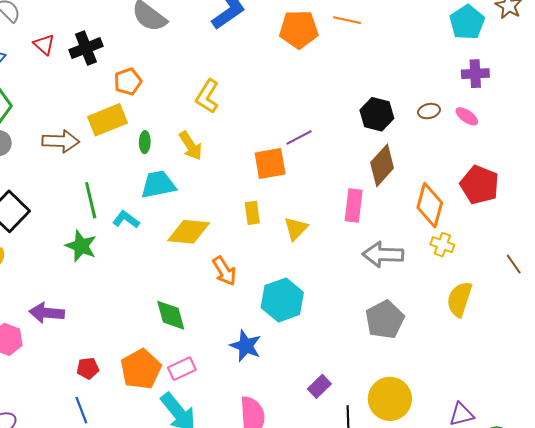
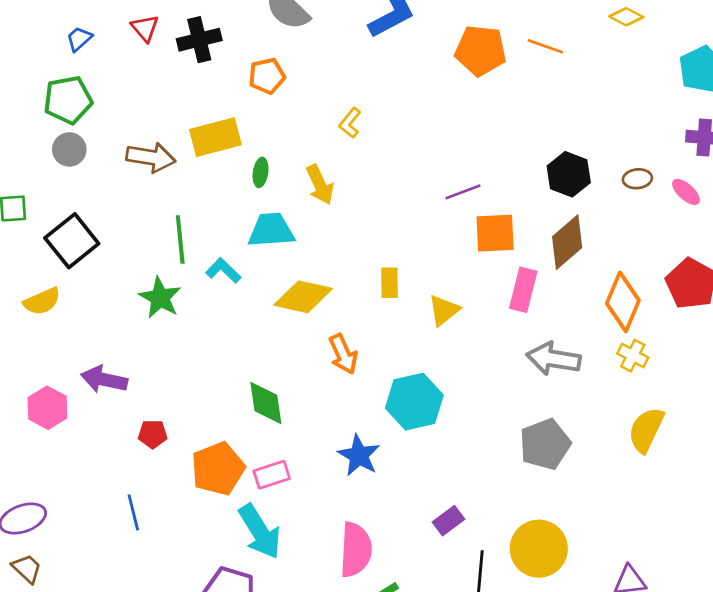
orange pentagon: (128, 82) -> (267, 76), moved
yellow L-shape: (207, 96) -> (350, 123), size x0.7
orange square: (270, 164) -> (495, 233), moved
red pentagon: (88, 368) -> (153, 434), moved

